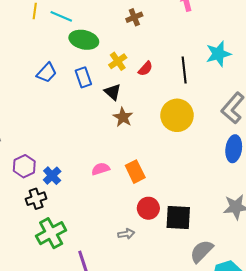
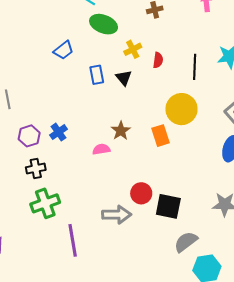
red semicircle: (145, 69) -> (158, 60), turned -42
blue rectangle: (83, 77) -> (97, 75), moved
brown star: (123, 117) -> (121, 131), moved
orange rectangle: (135, 172) -> (161, 136), moved
blue cross: (52, 176) -> (58, 132), moved
gray arrow: (126, 234) -> (117, 215), size x1.8

